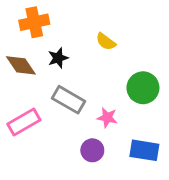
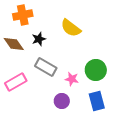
yellow semicircle: (106, 42) -> (71, 28), size x1.5
green circle: (143, 88) -> (96, 70), moved
blue rectangle: (144, 150) -> (97, 101), turned 66

